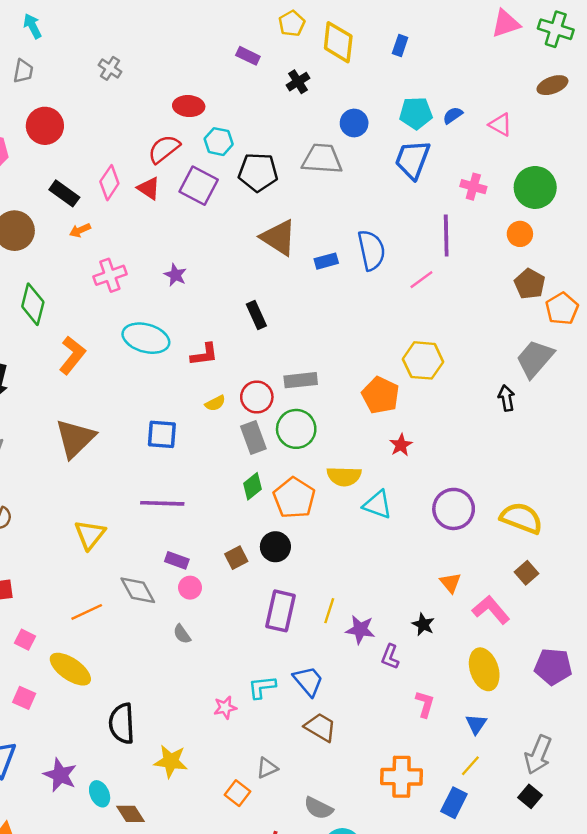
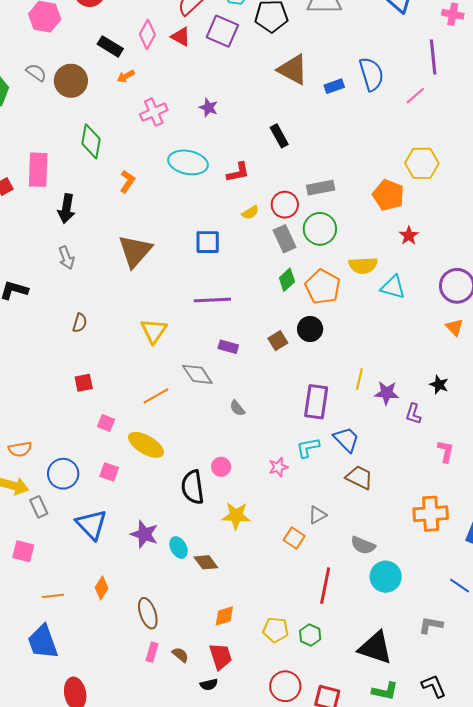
orange L-shape: (72, 355) -> (127, 181), size x0.7
orange triangle: (450, 583) -> (454, 327), moved
pink circle: (190, 588) -> (221, 467), moved
purple rectangle: (281, 611) -> (316, 402), moved

